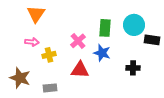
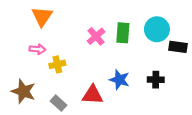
pink cross: (78, 41) -> (96, 36), moved
blue star: (102, 53) -> (119, 80), moved
red triangle: (80, 70) -> (92, 95), moved
gray rectangle: (50, 88) -> (59, 103), turned 48

